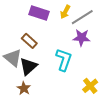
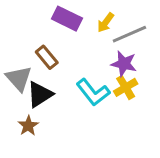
cyan L-shape: (64, 60) -> (93, 92), turned 115
yellow cross: (90, 86) -> (126, 87), moved

